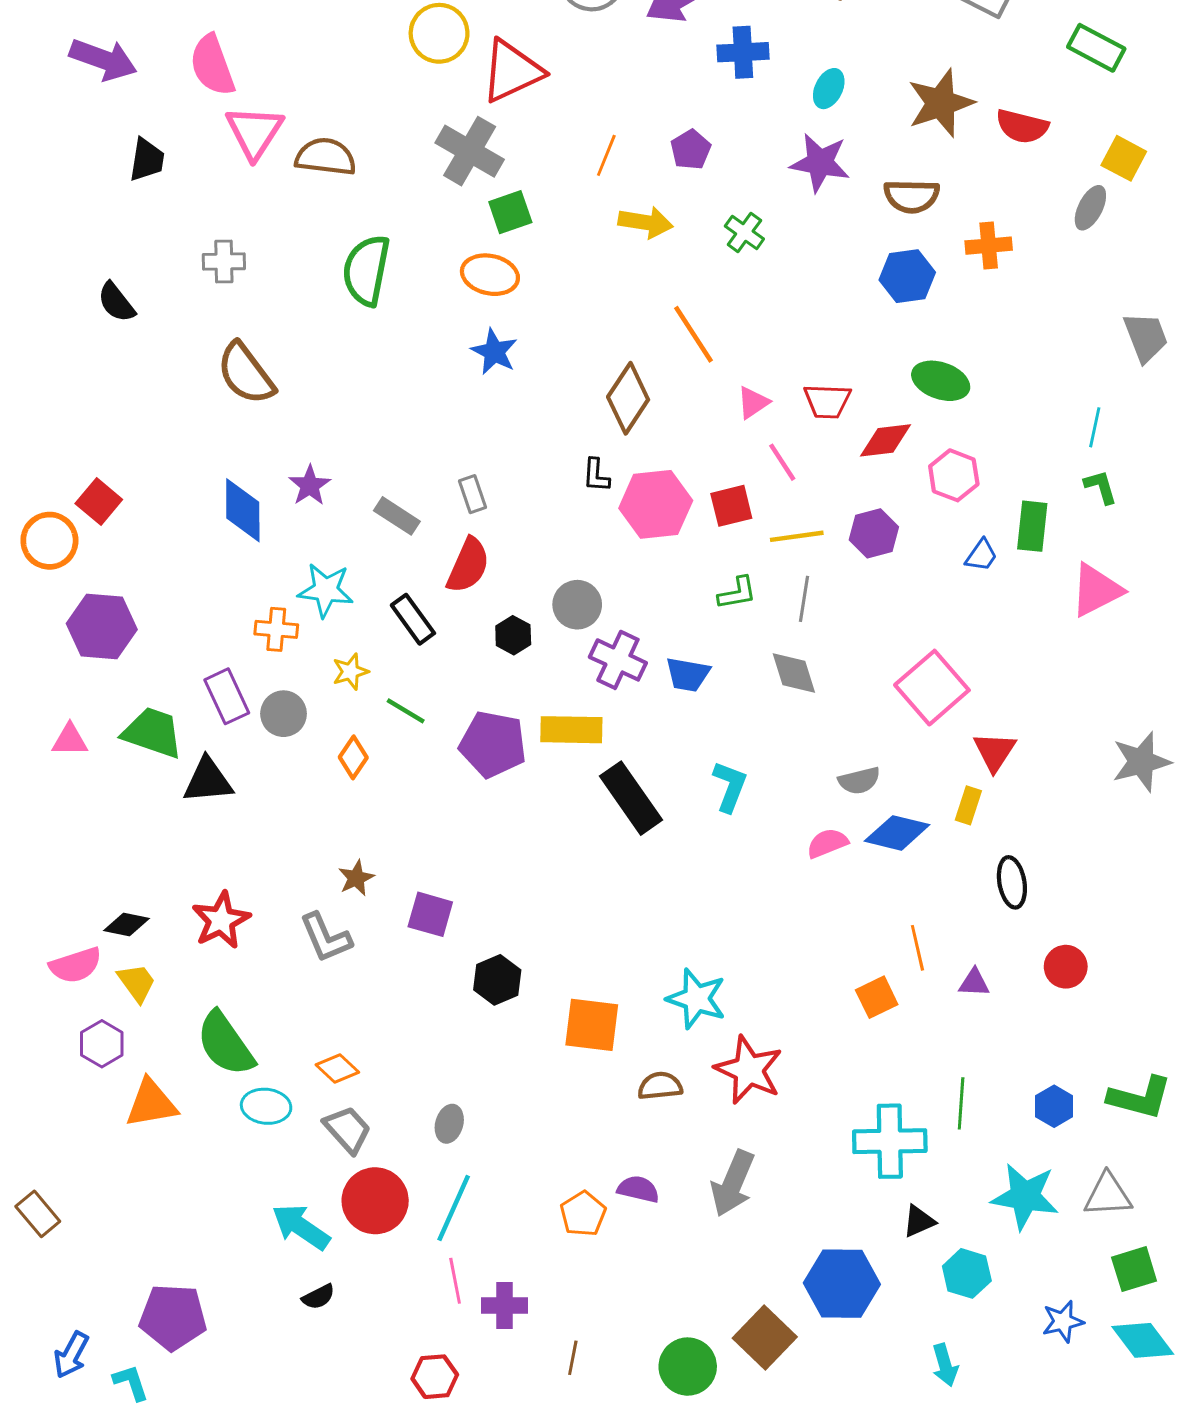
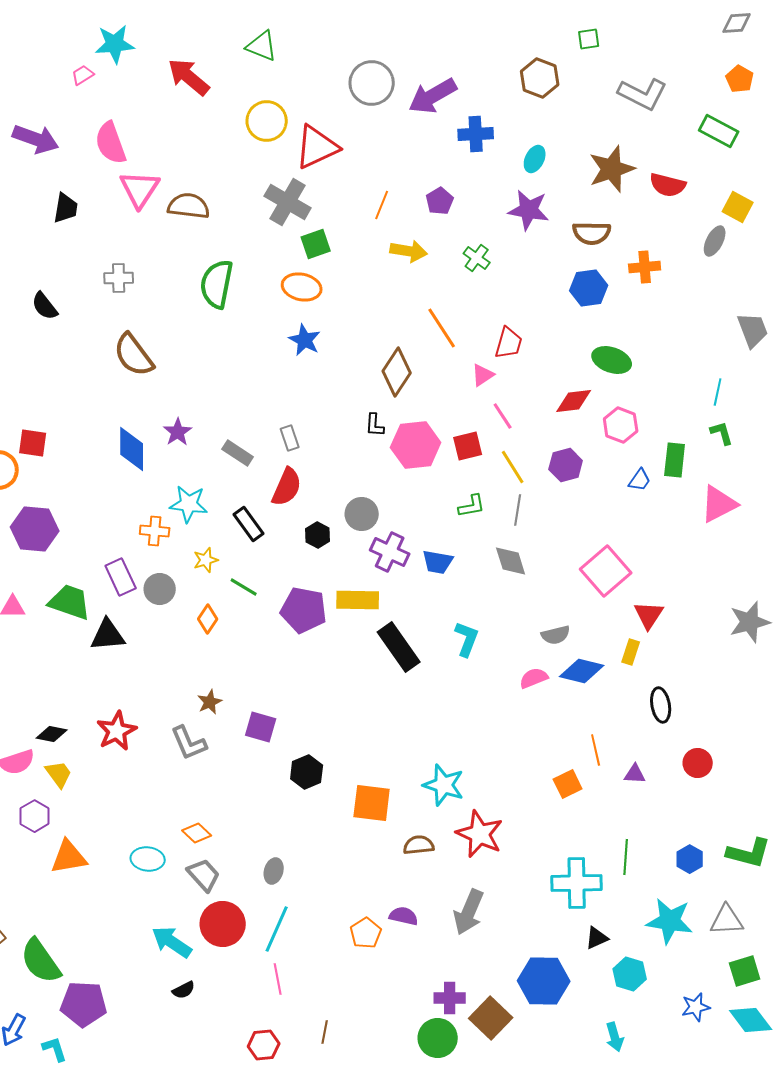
red trapezoid: (827, 401) -> (509, 343), moved, turned -76
red square: (99, 501) -> (33, 443), turned -32
yellow line: (797, 536) -> (513, 467), turned 66
green semicircle: (225, 1044) -> (41, 961), moved
purple cross: (505, 1305) -> (450, 998), moved
brown line: (573, 1358) -> (325, 1032), moved

